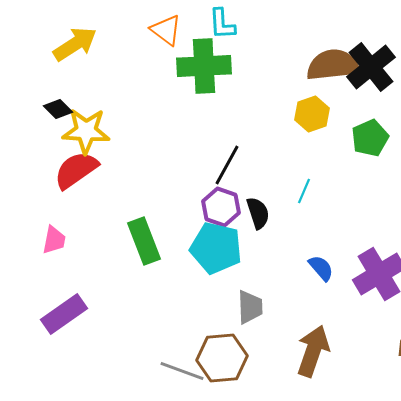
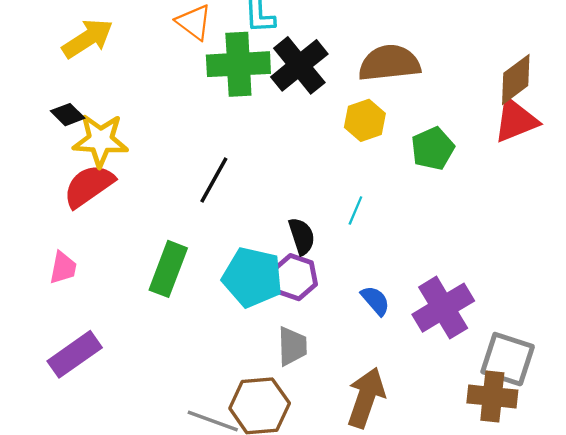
black cross: (371, 67) -> (299, 65), moved
black line: (227, 165) -> (214, 180), moved
purple hexagon: (221, 207) -> (295, 277), moved
green rectangle: (144, 241) -> (168, 269), turned 42

